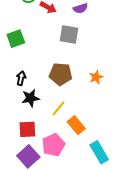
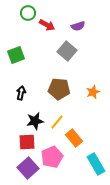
gray square: (69, 34) -> (67, 51), turned 30
black star: (30, 98) -> (35, 121), moved

